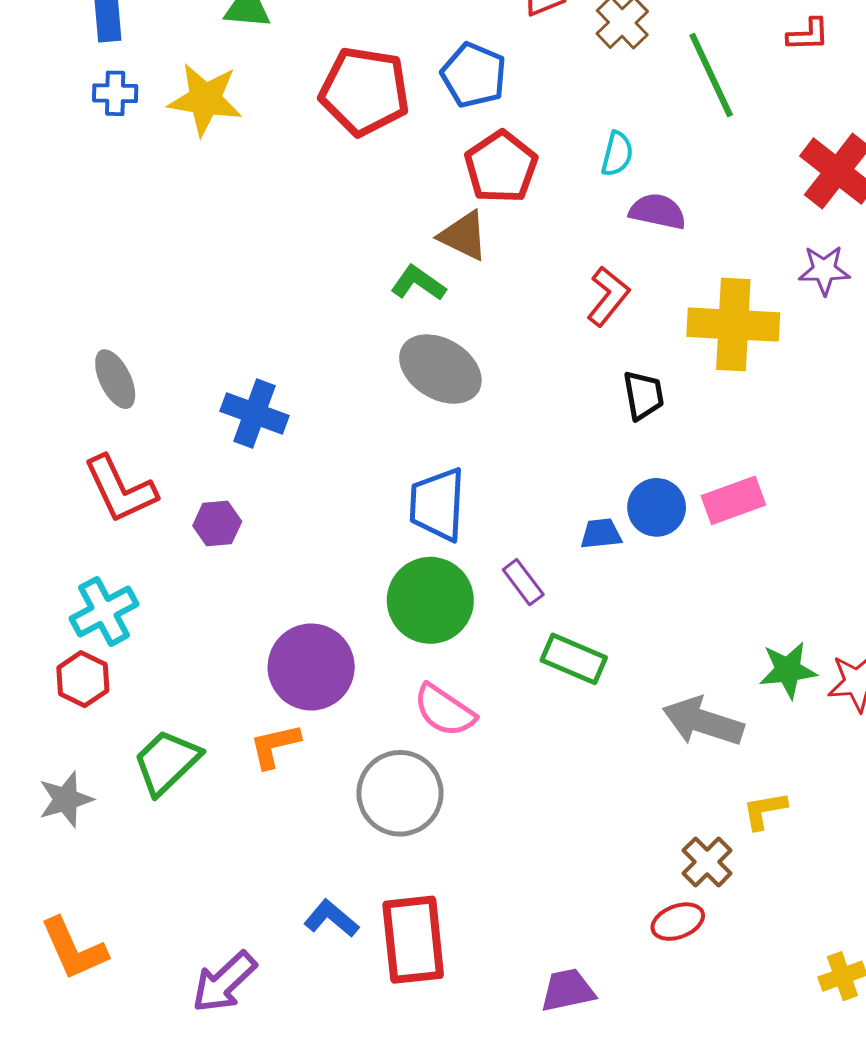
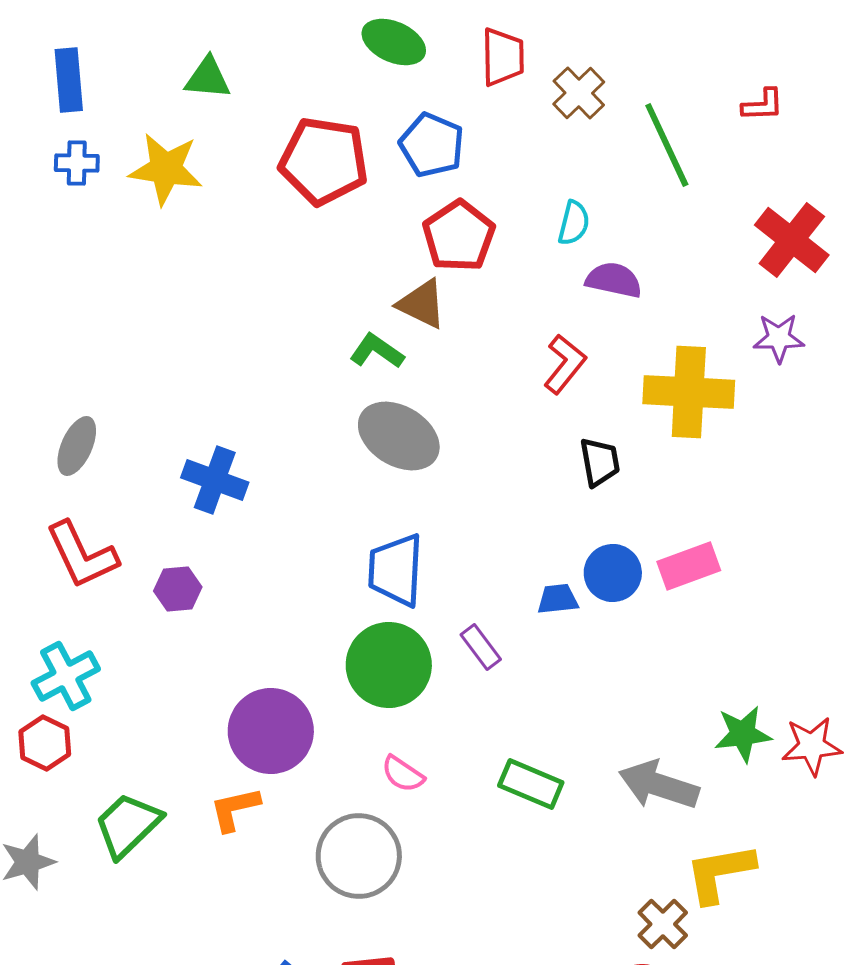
gray ellipse: (115, 379) -> (77, 446), turned 50
green rectangle: (574, 659) -> (531, 784), moved
pink semicircle: (444, 710) -> (403, 774), size x0.7
yellow L-shape: (765, 810) -> (720, 873), size x1.6

